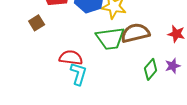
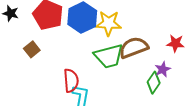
red semicircle: (71, 58) -> (71, 81), turned 85
purple star: (173, 66) -> (163, 69), moved

